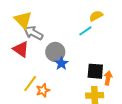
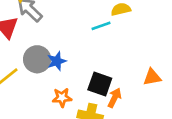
gray circle: (55, 52) -> (37, 59), moved
orange star: (43, 90) -> (62, 98), moved

